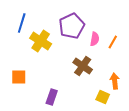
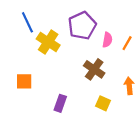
blue line: (22, 23) -> (27, 22), turned -42
yellow square: (103, 97) -> (103, 103), moved

